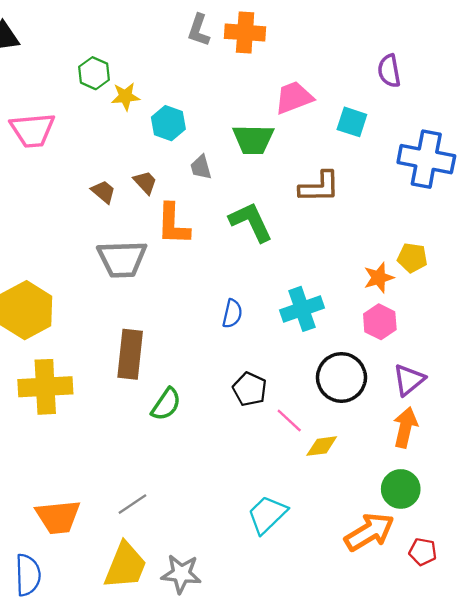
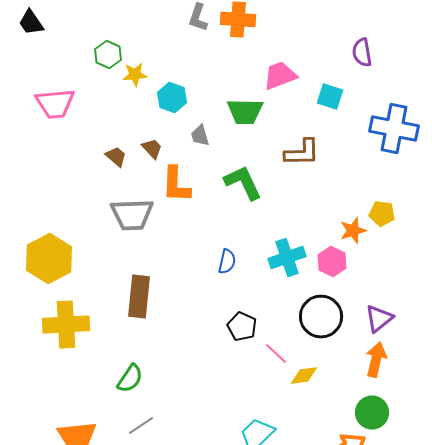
pink hexagon: (380, 322) -> (332, 262), moved
green semicircle: (166, 404) -> (130, 378), moved

